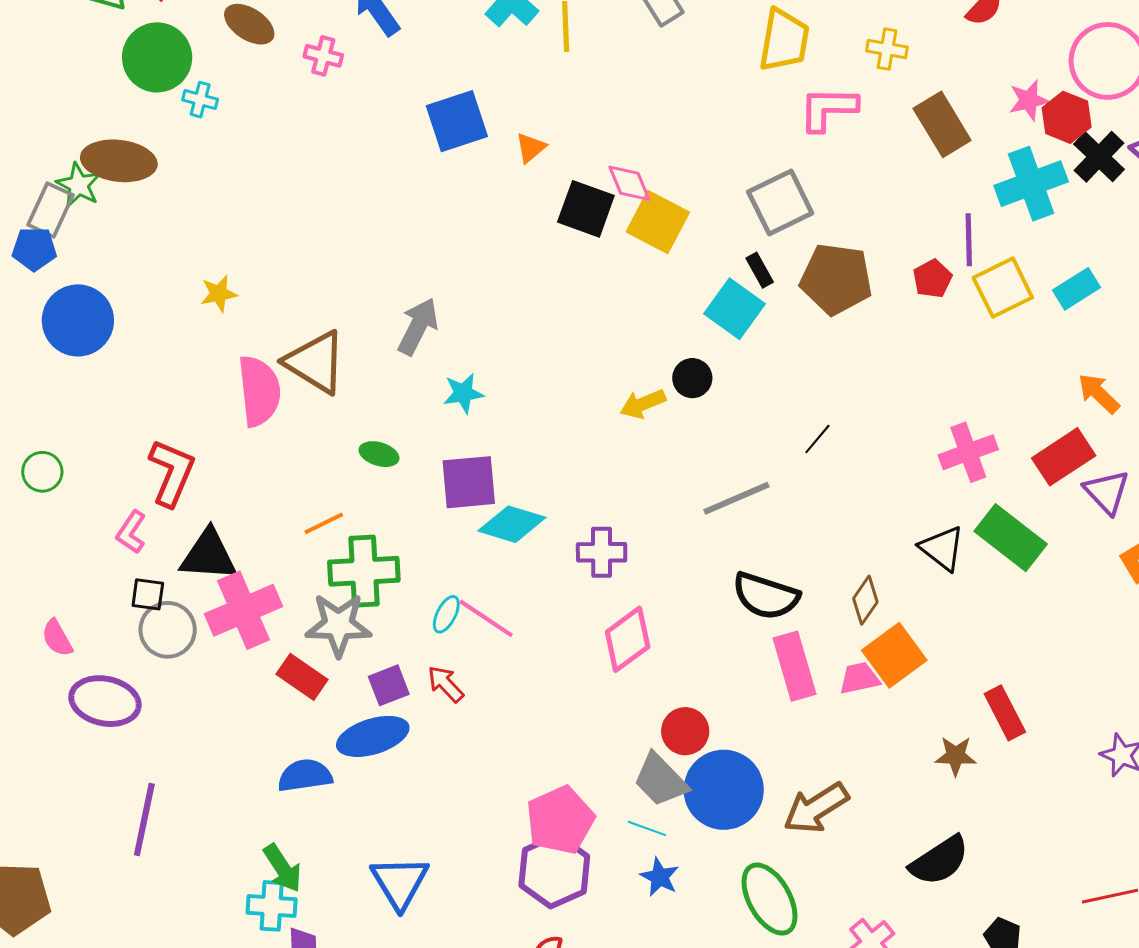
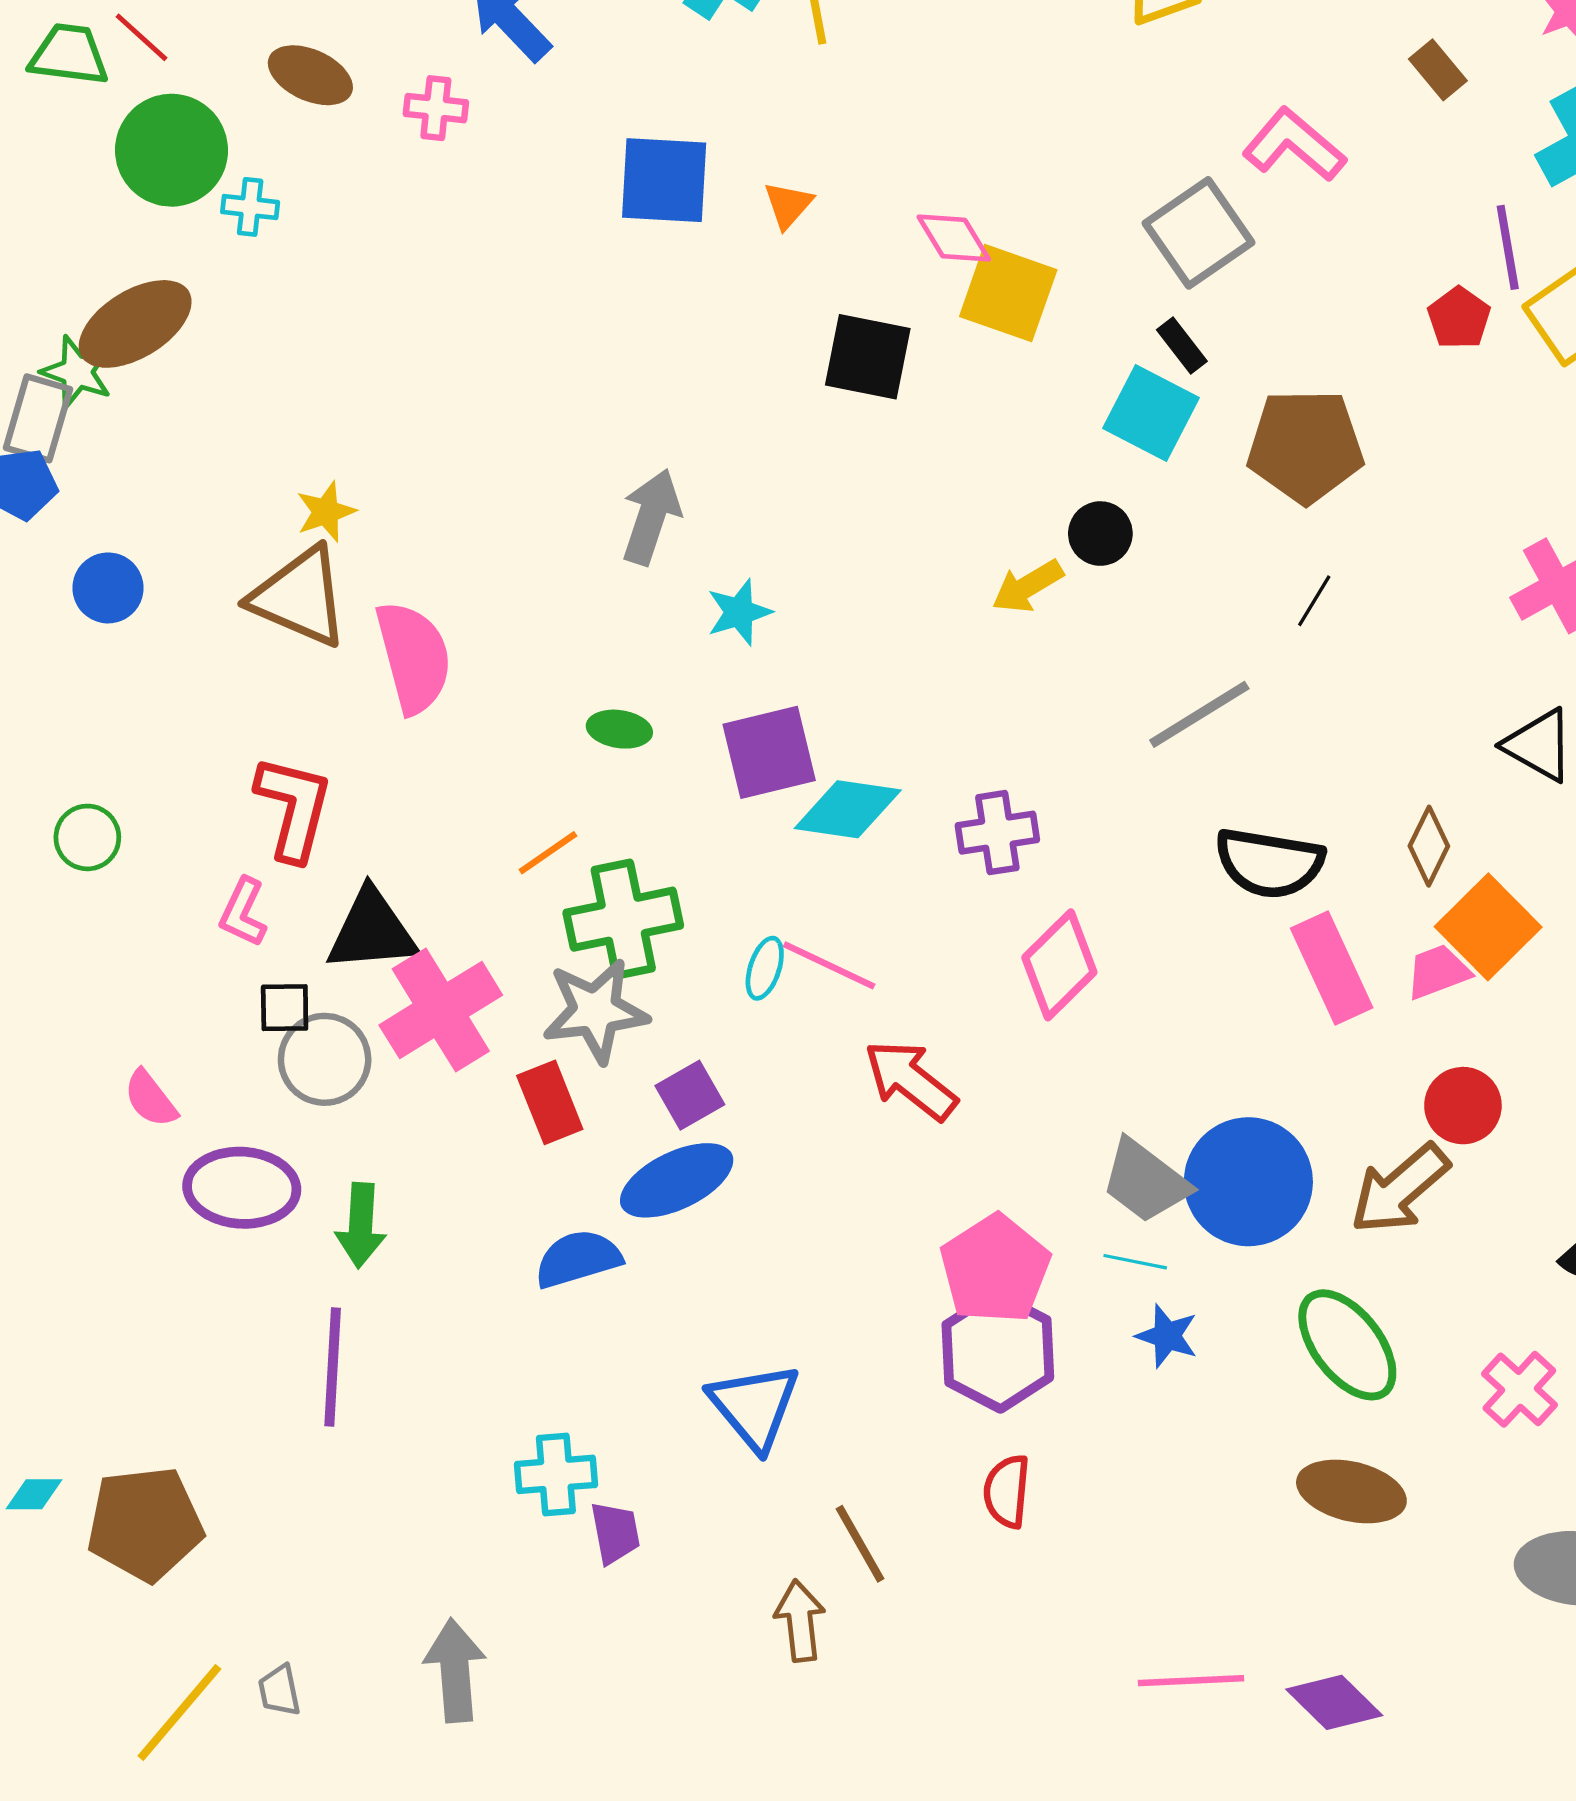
pink L-shape: (828, 109) -> (1294, 145), moved, turned 48
blue square: (457, 121) -> (664, 180), turned 30
brown rectangle: (942, 124) -> (1438, 70), size x0.6
brown ellipse: (119, 161) -> (135, 324), turned -30
black square: (586, 209) -> (868, 357), moved
brown pentagon: (836, 279) -> (1305, 446), moved
blue circle: (78, 320) -> (108, 588), size x0.6
brown triangle: (315, 362) -> (300, 597), moved
red rectangle: (302, 677) -> (550, 1102), turned 42
red arrow: (446, 684) -> (911, 1080), moved, size x1.5
red circle: (685, 731) -> (1463, 1106), moved
green arrow: (283, 868) -> (361, 1225), moved, turned 45

